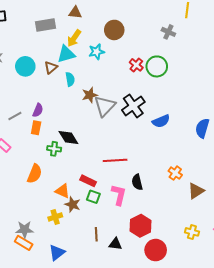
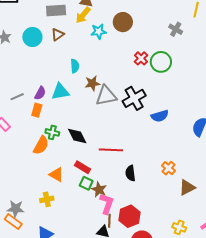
yellow arrow: (74, 38) -> (83, 15), moved
cyan star: (97, 52) -> (99, 31), moved
cyan triangle: (66, 54) -> (60, 92), moved
cyan circle: (25, 66) -> (32, 37), moved
brown triangle: (51, 67) -> (58, 35), moved
gray triangle: (105, 106) -> (106, 96), turned 30
black diamond: (68, 137) -> (77, 136), moved
orange semicircle: (35, 174) -> (41, 145), moved
pink L-shape: (119, 195) -> (107, 204), moved
brown star: (73, 204) -> (99, 190), moved
brown line: (96, 234) -> (109, 221), moved

